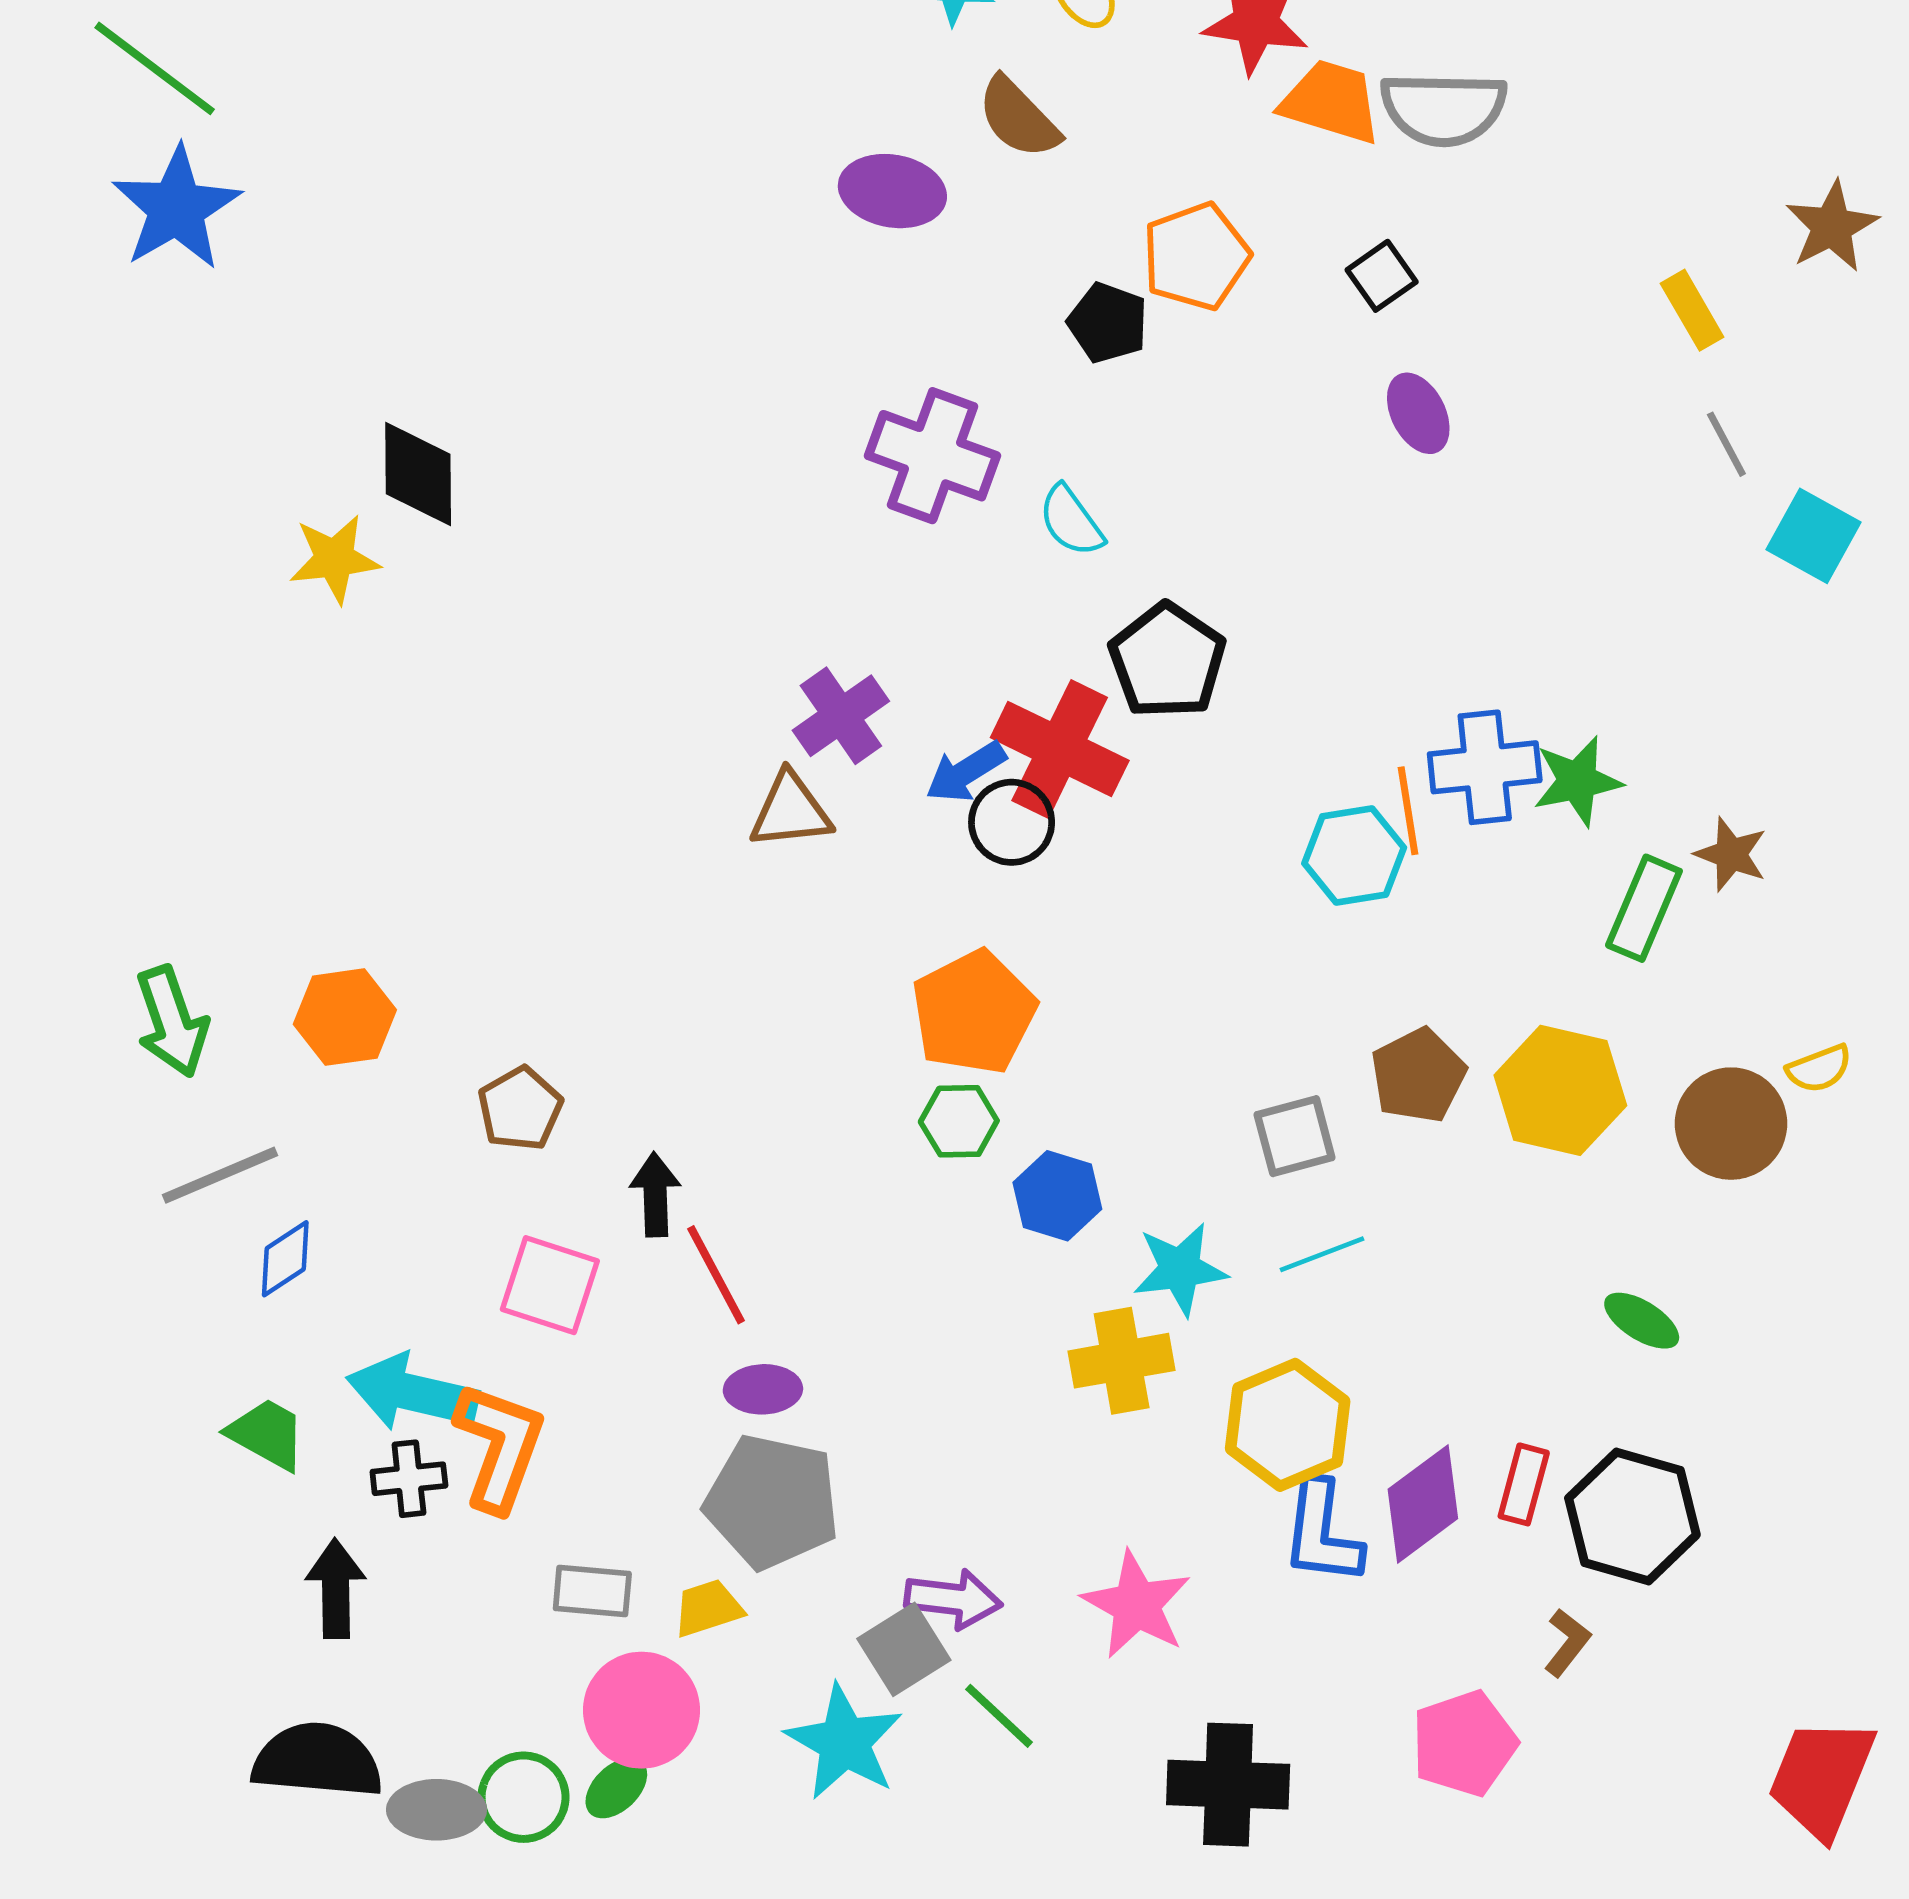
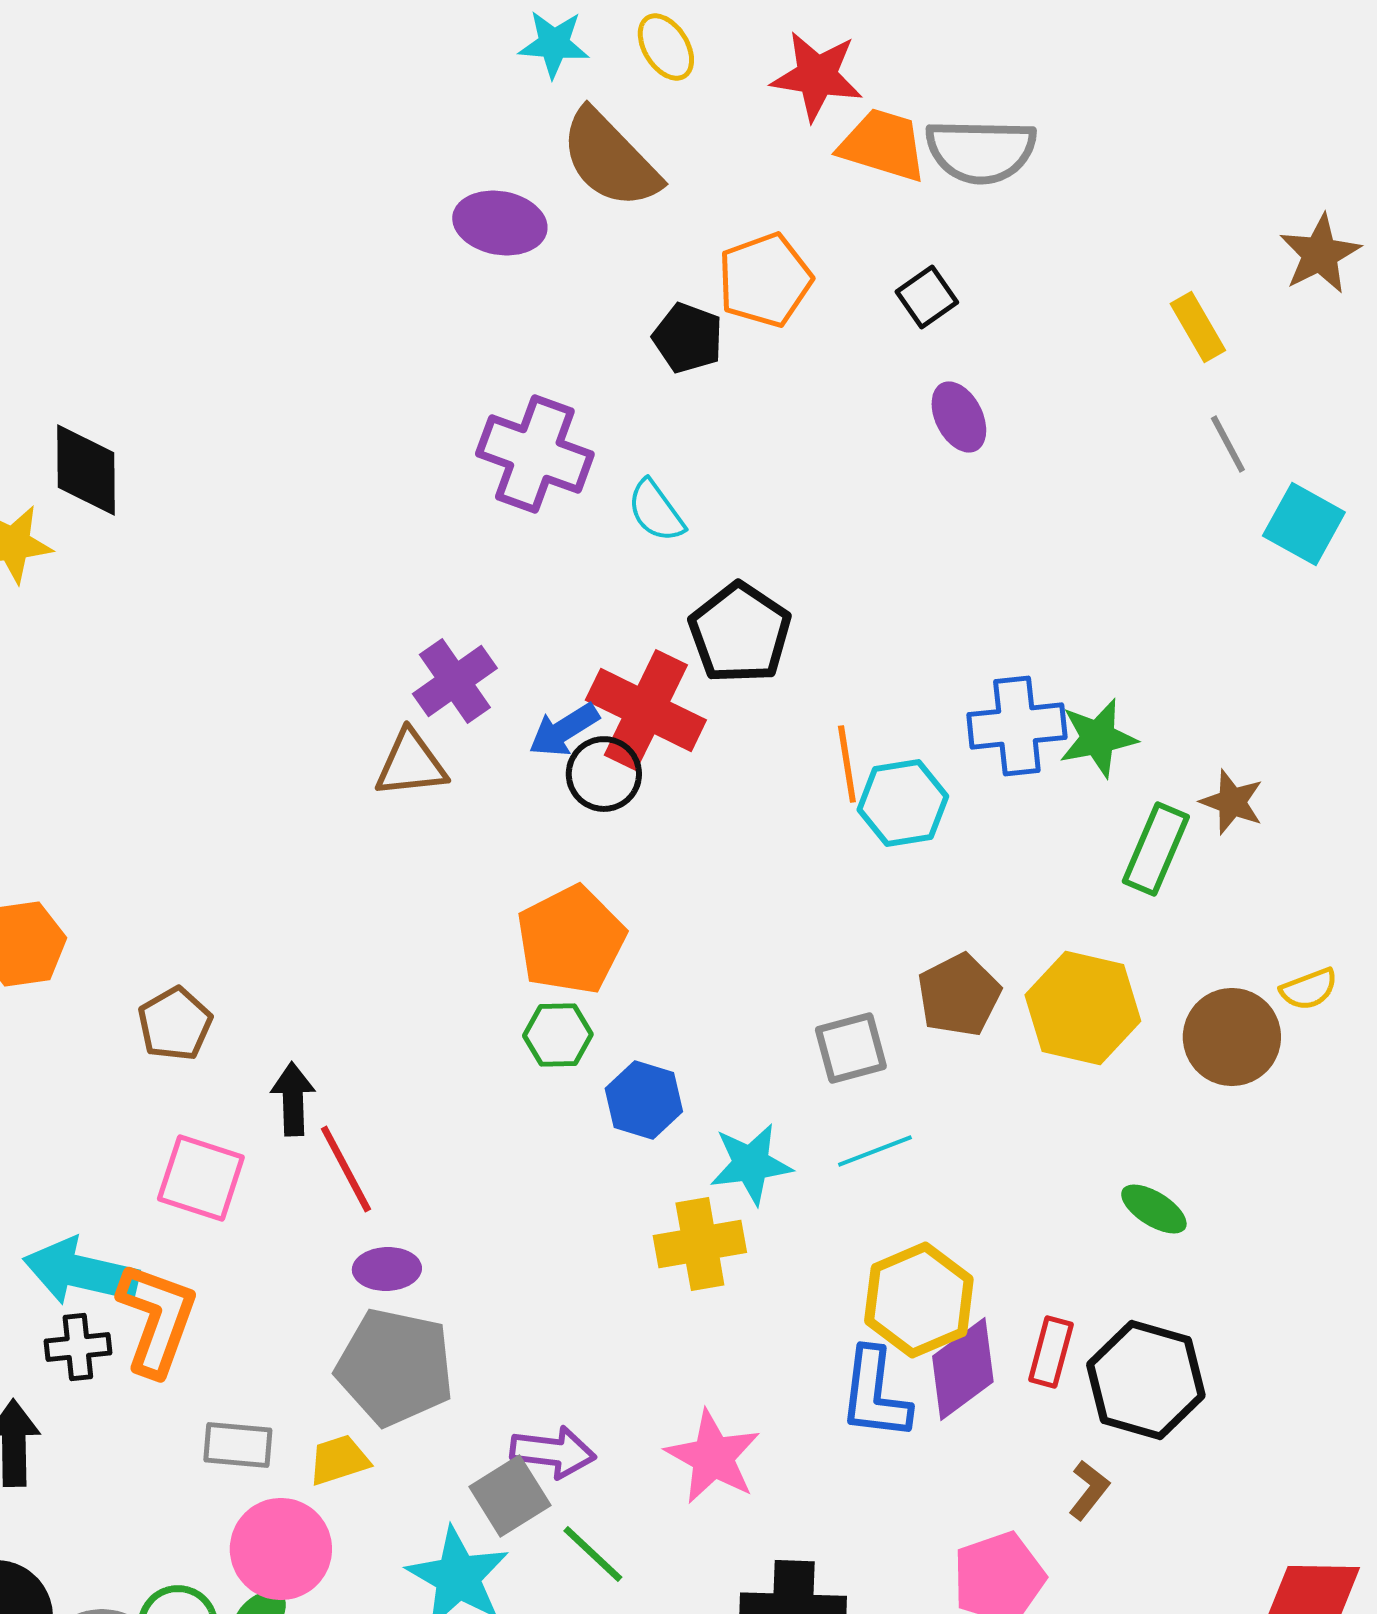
brown semicircle: (1018, 118) -> (610, 159), size x1.4
orange line: (1408, 811) -> (847, 764), moved
yellow hexagon: (1288, 1425) -> (919, 1300), moved

